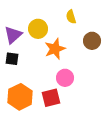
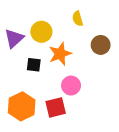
black square: (12, 59) -> (34, 65), moved

